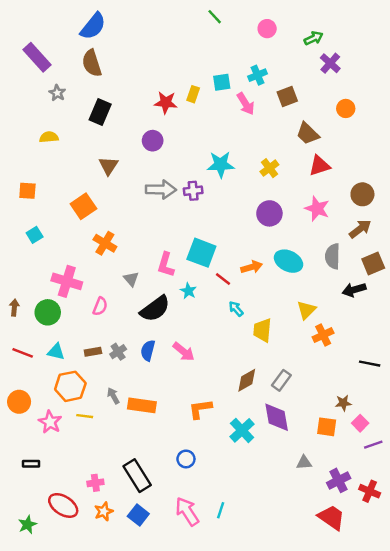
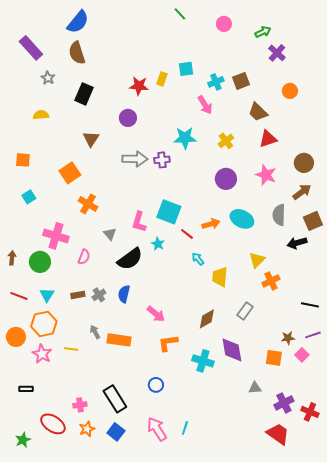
cyan cross: (258, 75) -> (216, 82), moved
pink arrow: (246, 104) -> (205, 105), moved
cyan triangle: (56, 352) -> (47, 295), turned 49
pink arrow: (184, 352) -> (156, 314), moved
gray rectangle: (281, 380) -> (245, 311), moved
orange hexagon: (70, 386) -> (44, 324), moved
cyan cross: (242, 430) -> (203, 361), turned -30
purple line: (373, 445) -> (313, 335), moved

